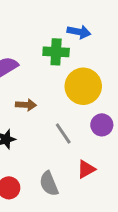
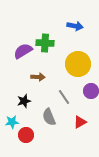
green cross: (56, 52) -> (45, 43), moved
gray semicircle: (49, 184) -> (49, 117), moved

